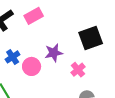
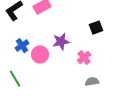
black square: (91, 38) -> (96, 28), size x0.6

